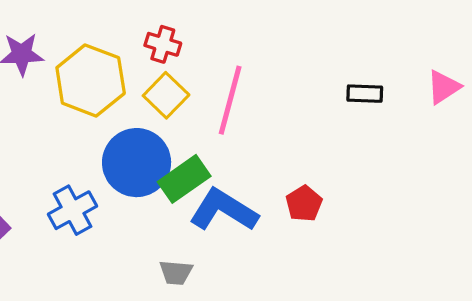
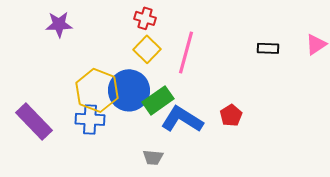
yellow hexagon: (91, 80) -> (97, 90), moved
blue cross: (72, 210) -> (90, 119), turned 32

